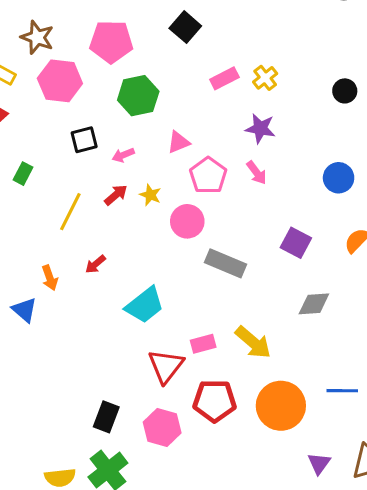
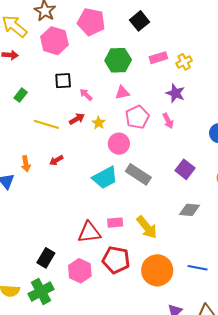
green hexagon: (138, 96) -> (118, 60), moved
pink arrow: (123, 155) -> (86, 95), turned 56
yellow line: (70, 212) -> (46, 124), turned 70
cyan trapezoid: (145, 305) -> (105, 178), moved
red triangle: (166, 366) -> (89, 232), turned 35

